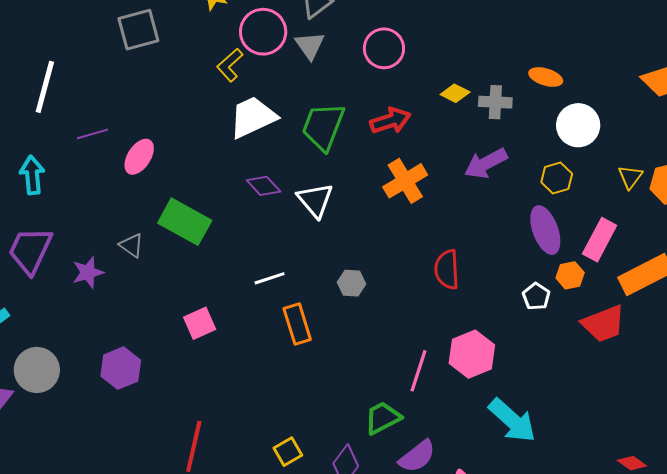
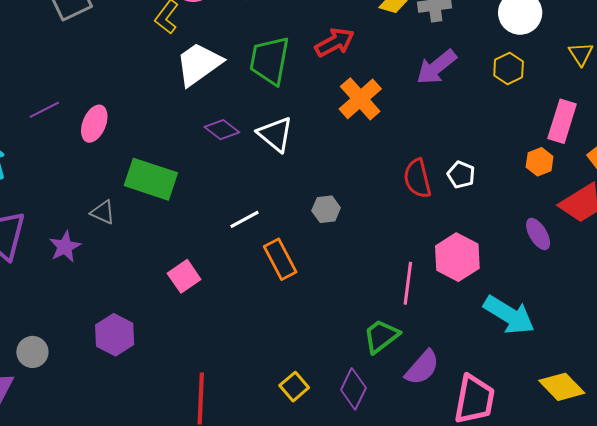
purple ellipse: (545, 230) -> (538, 234), moved, size x0.7
white pentagon: (536, 296) -> (461, 175), moved
gray circle: (37, 370) -> (32, 352), size x0.7

